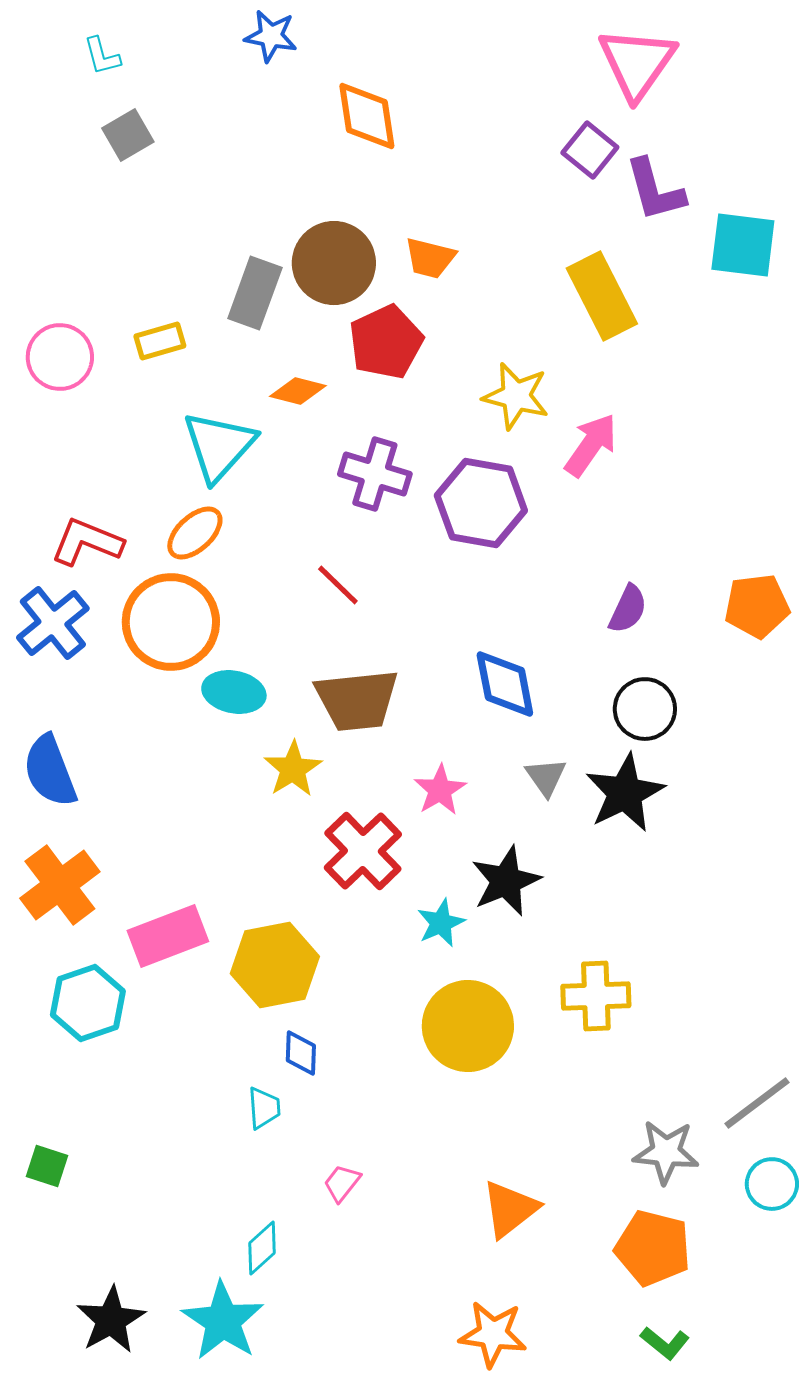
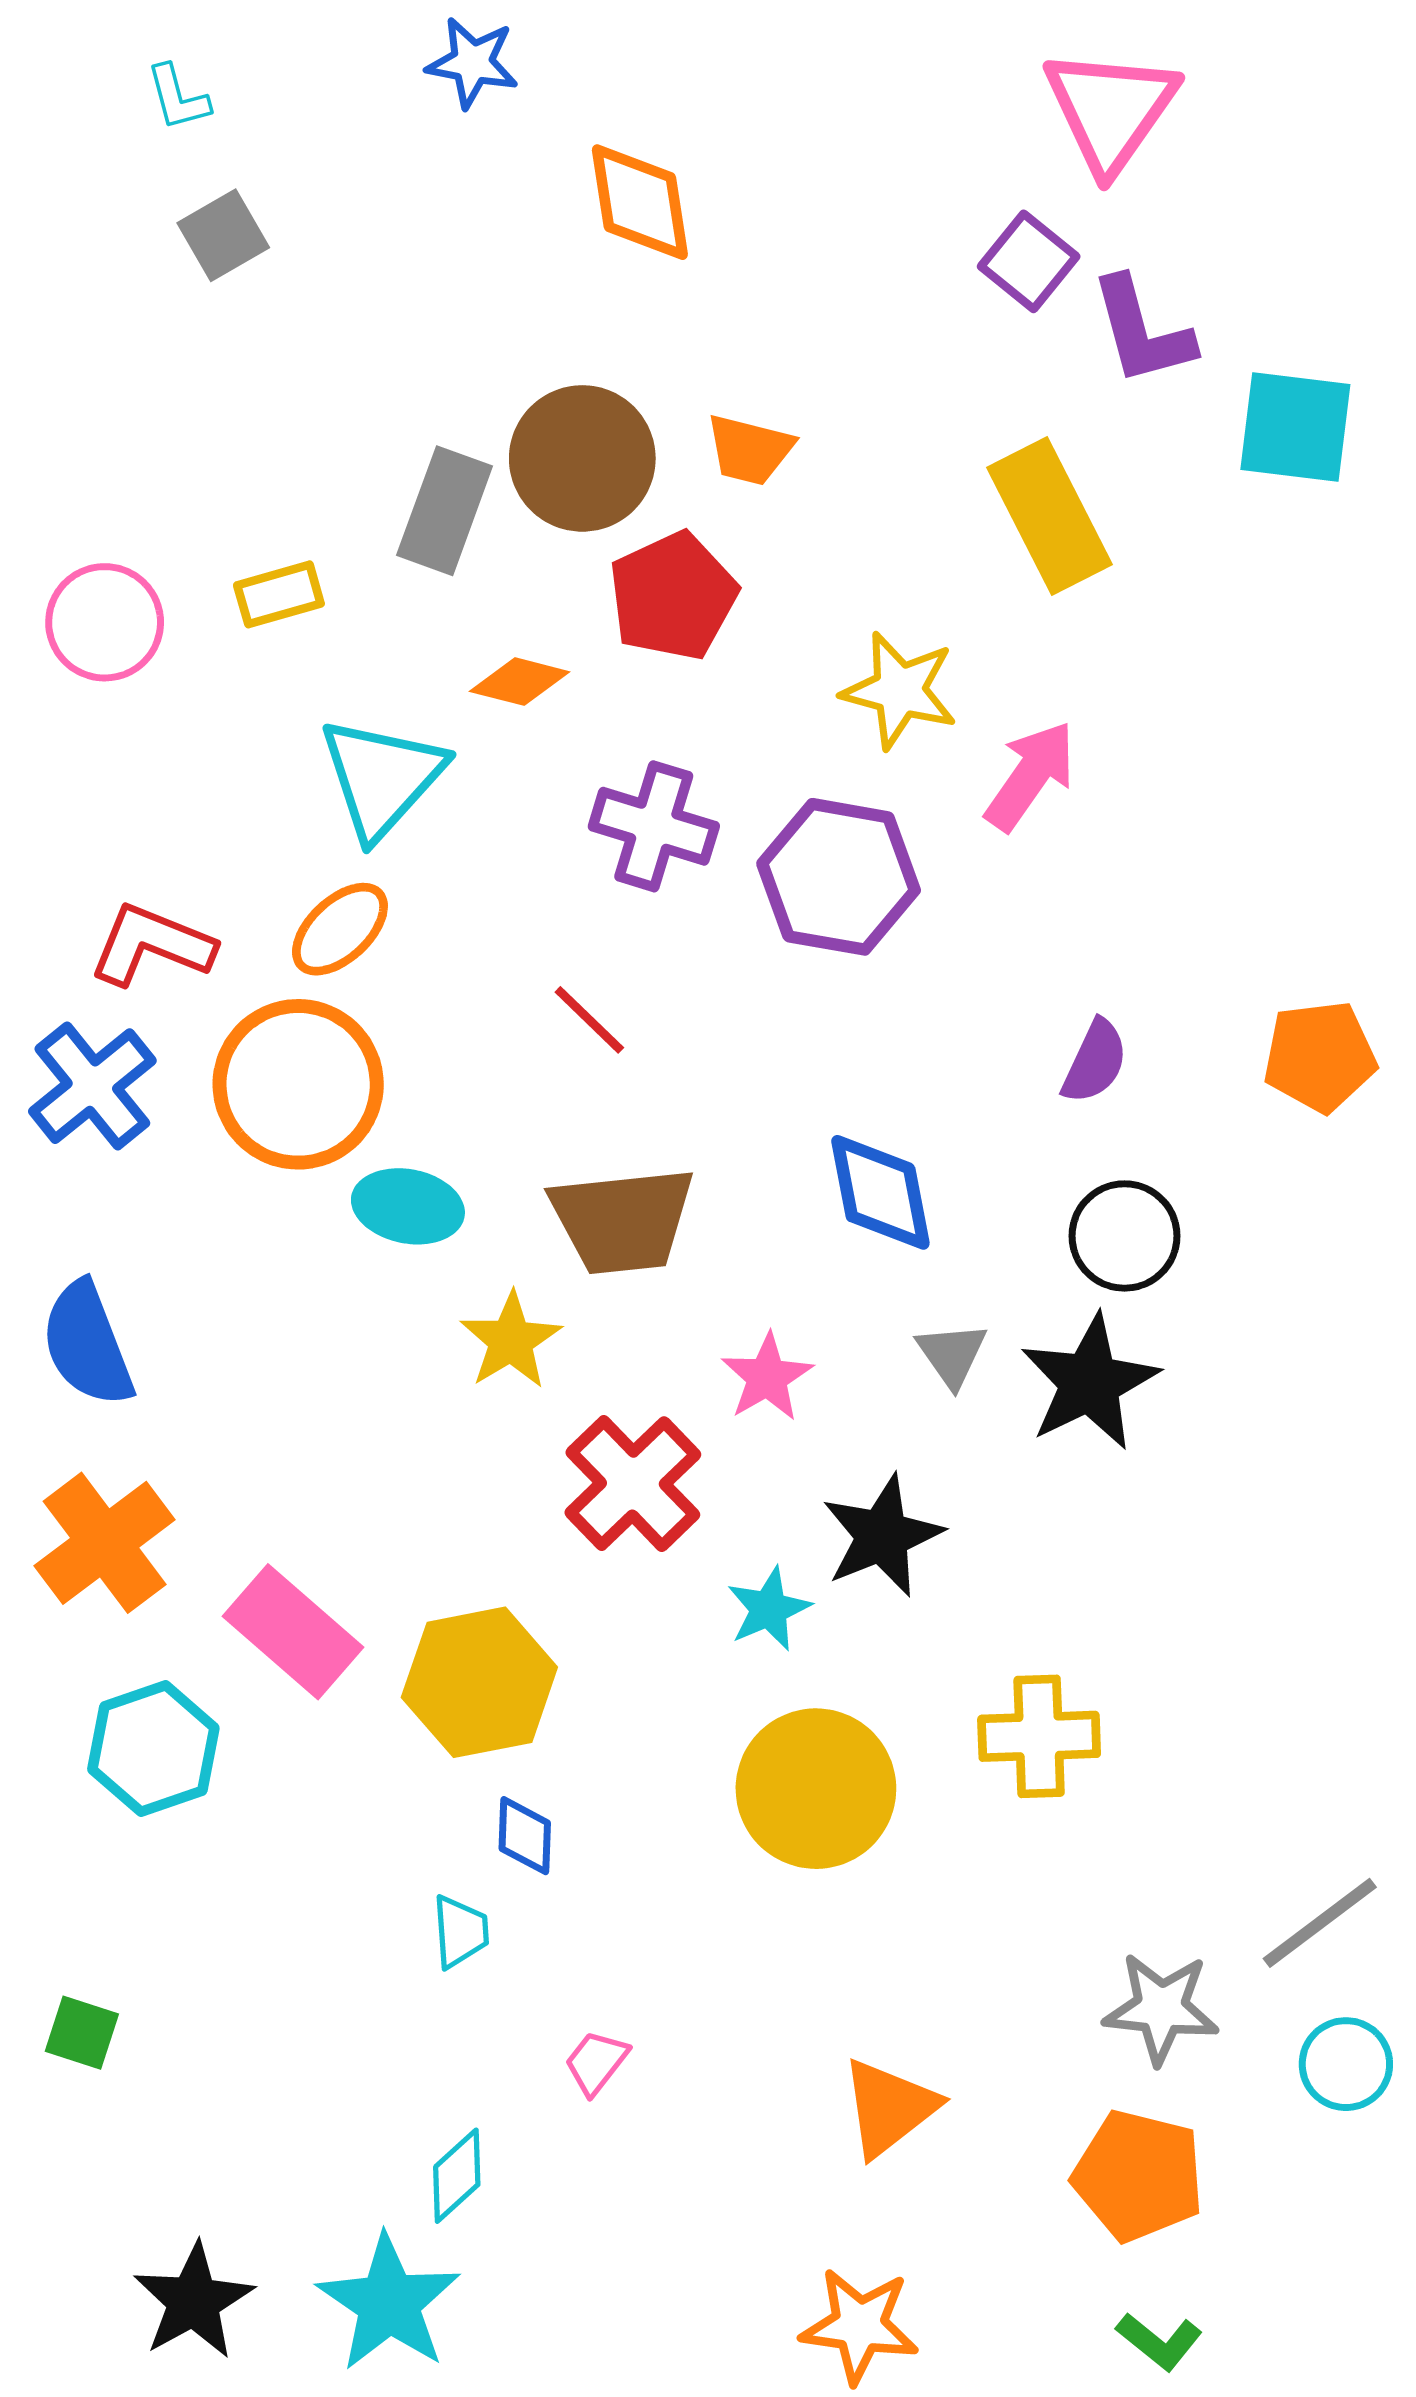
pink rectangle: (168, 936) -> (293, 1632), turned 62

